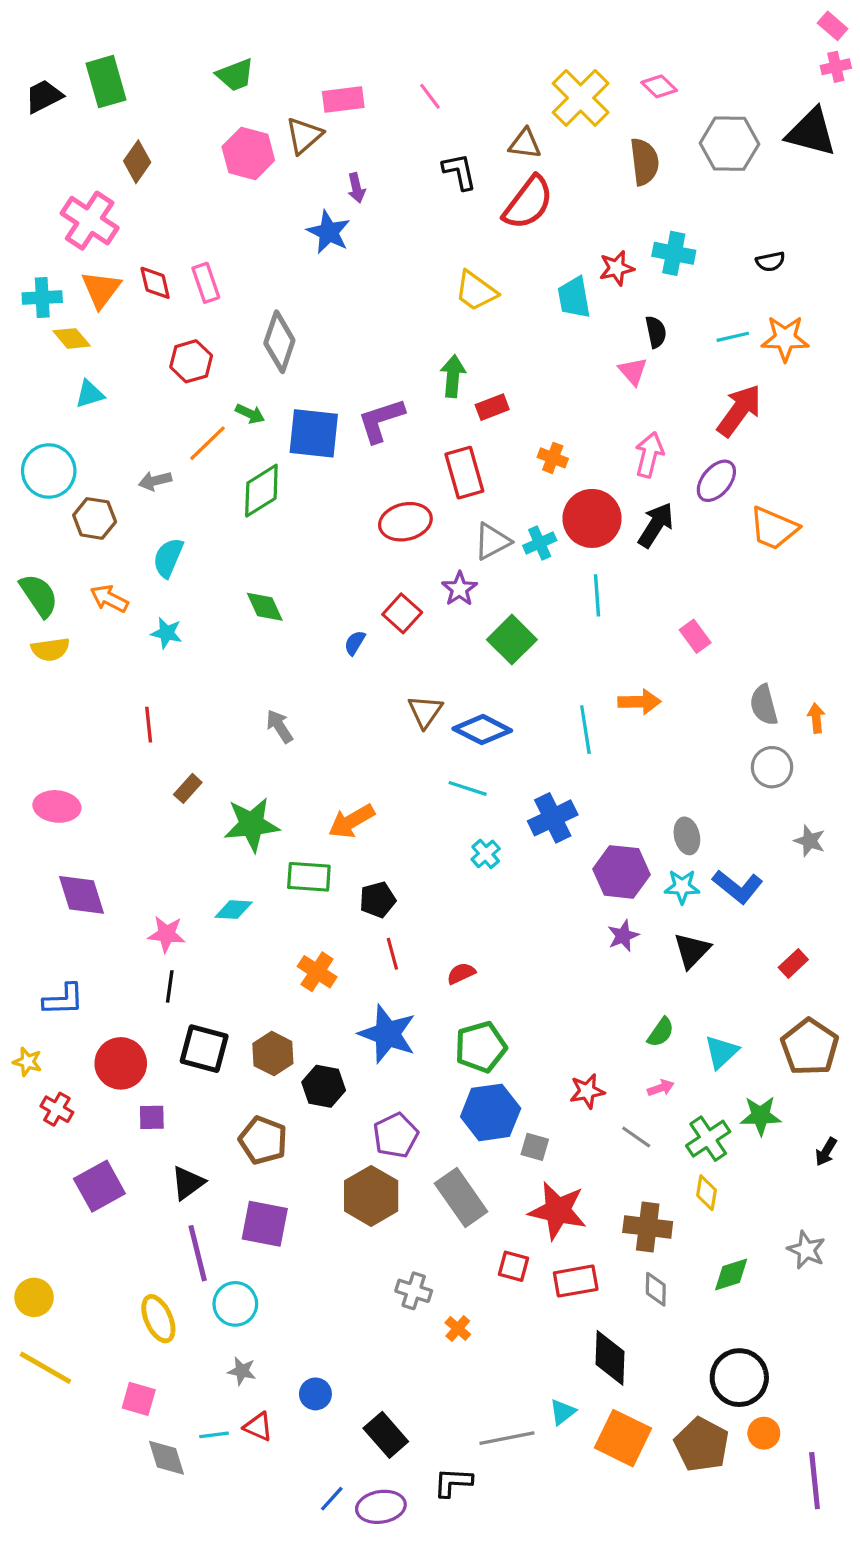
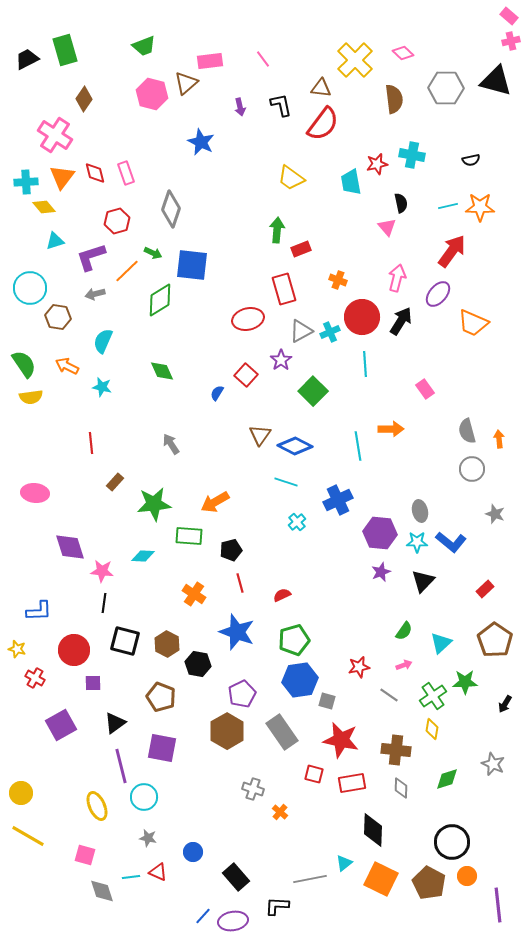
purple arrow: (356, 188) -> (240, 107), moved
purple L-shape: (381, 420) -> (91, 257), moved
purple diamond: (81, 895) -> (70, 547), moved

